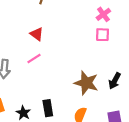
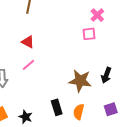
pink cross: (103, 14) -> (97, 15), moved
black rectangle: (48, 108) -> (57, 107), moved

